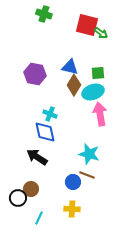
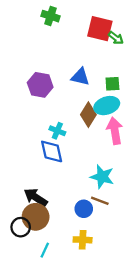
brown diamond: (74, 85) -> (88, 115), moved
black arrow: (37, 157) -> (36, 197), moved
brown circle: (31, 189) -> (36, 217), size x1.5

